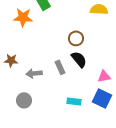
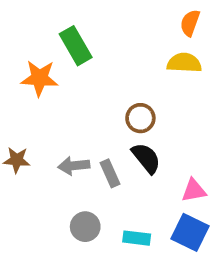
gray arrow: (34, 73) -> (74, 166), moved
gray circle: (24, 100) -> (85, 227), moved

